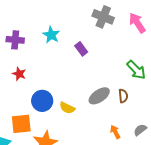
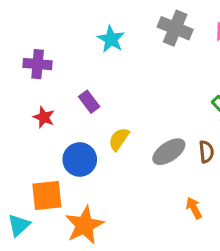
cyan star: (51, 35) -> (111, 39), moved
purple rectangle: (81, 49) -> (89, 102), moved
yellow semicircle: (67, 108) -> (119, 139), moved, turned 98

